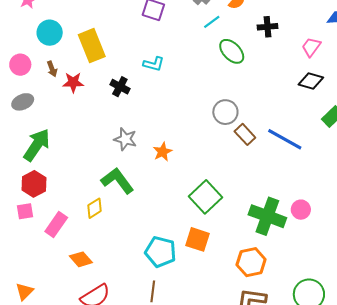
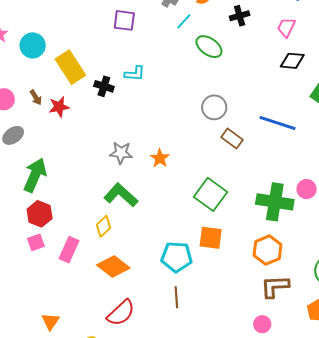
cyan circle: (50, 33) -> (33, 45), moved
black cross: (120, 87) -> (104, 86), moved
brown rectangle: (245, 134) -> (232, 139), moved
orange diamond: (81, 259) -> (113, 266), moved, size x1.4

